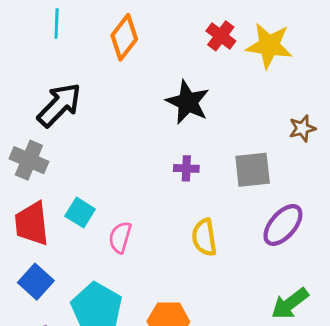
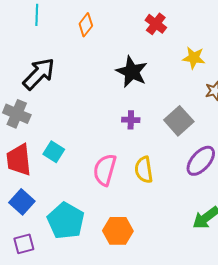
orange diamond: (124, 37) -> (86, 25), size x0.7
yellow star: (269, 46) -> (194, 58), moved, size x0.7
gray square: (253, 170) -> (179, 121), turned -36
pink semicircle: (120, 237) -> (105, 170), moved, size x1.4

